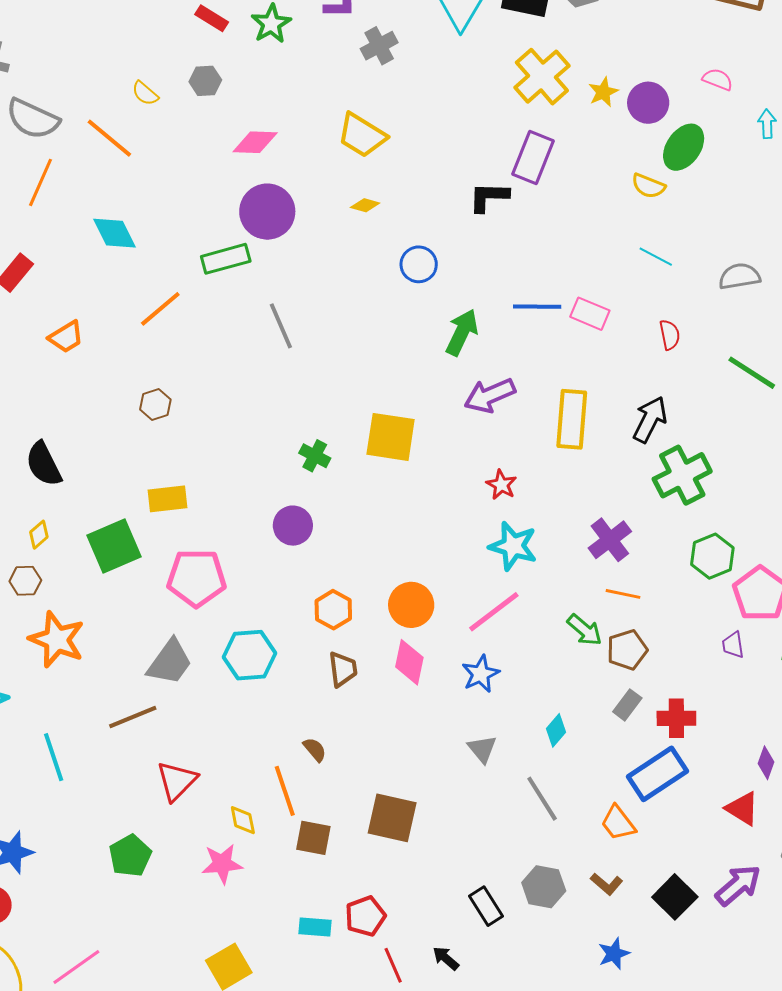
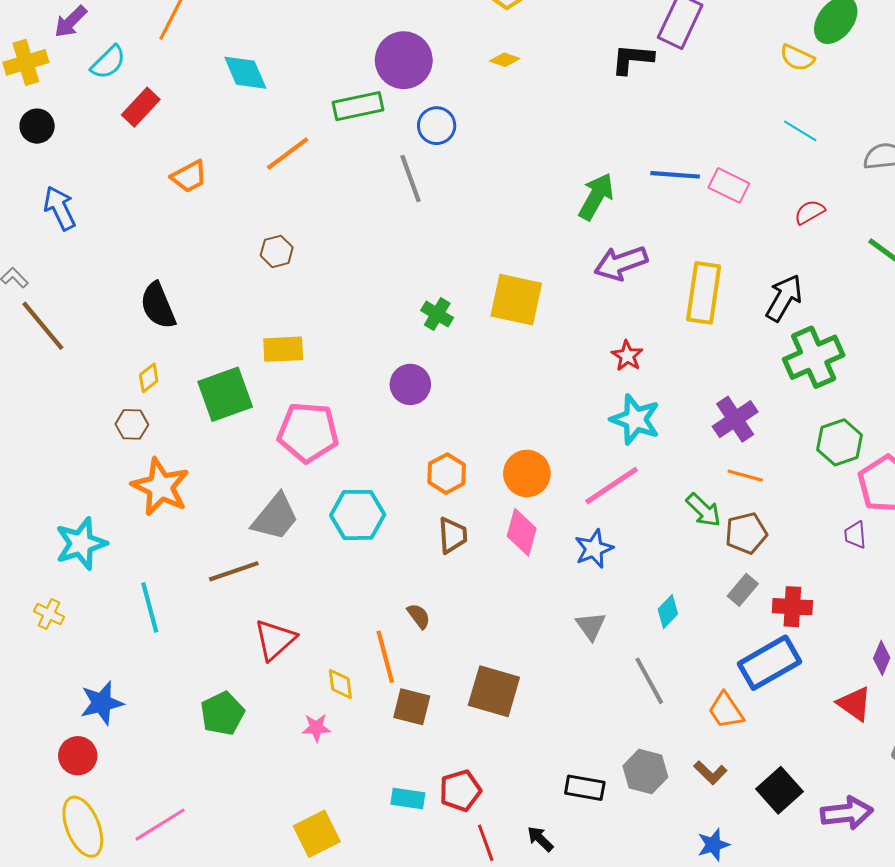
blue circle: (419, 264) -> (437, 126), moved
red semicircle: (670, 335) -> (810, 212), turned -112
pink star: (222, 864) -> (316, 728), size x0.7
purple arrow: (738, 885) -> (847, 813), moved, turned 30
black rectangle: (486, 906) -> (585, 788), turned -51

